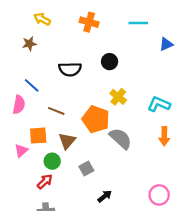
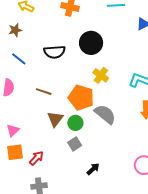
black circle: (110, 62) -> (91, 43), size x1.5
blue line: (32, 85) -> (19, 59), moved
orange square: (38, 136) -> (15, 152), moved
green circle: (52, 161) -> (75, 123), moved

